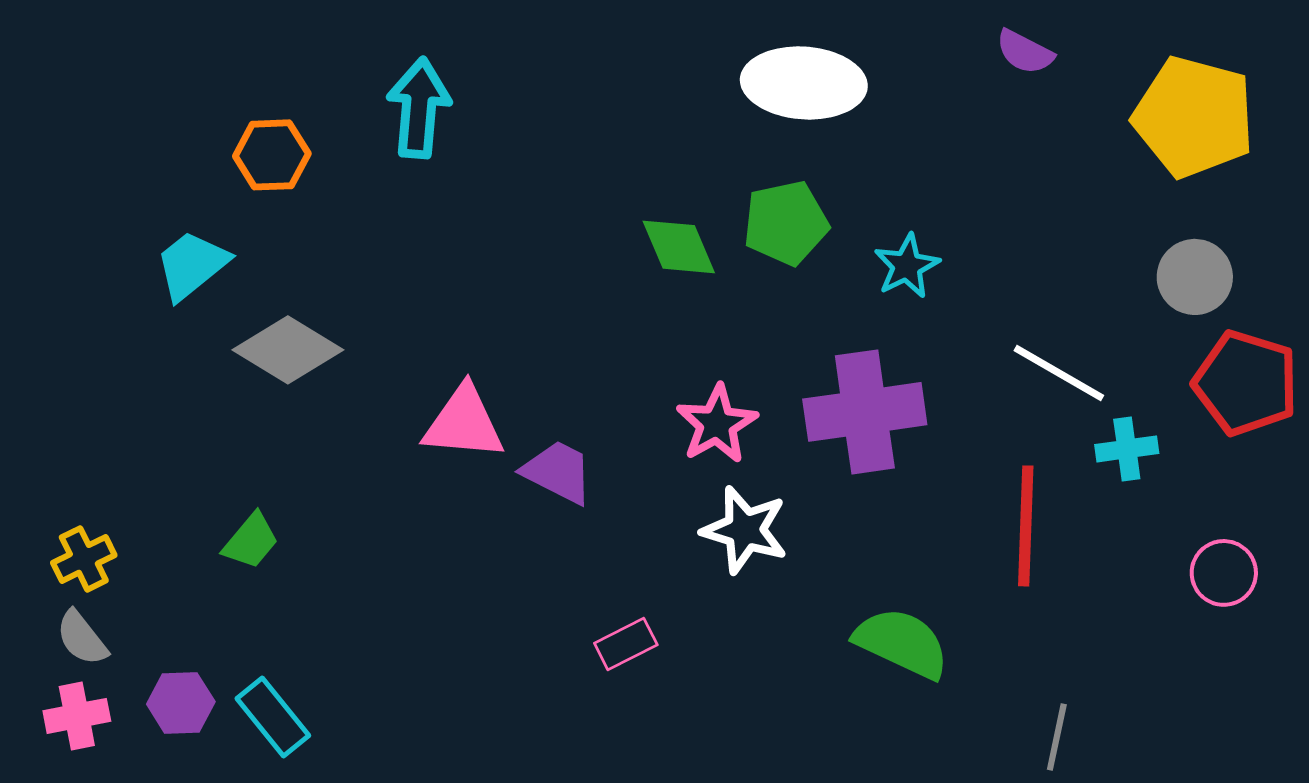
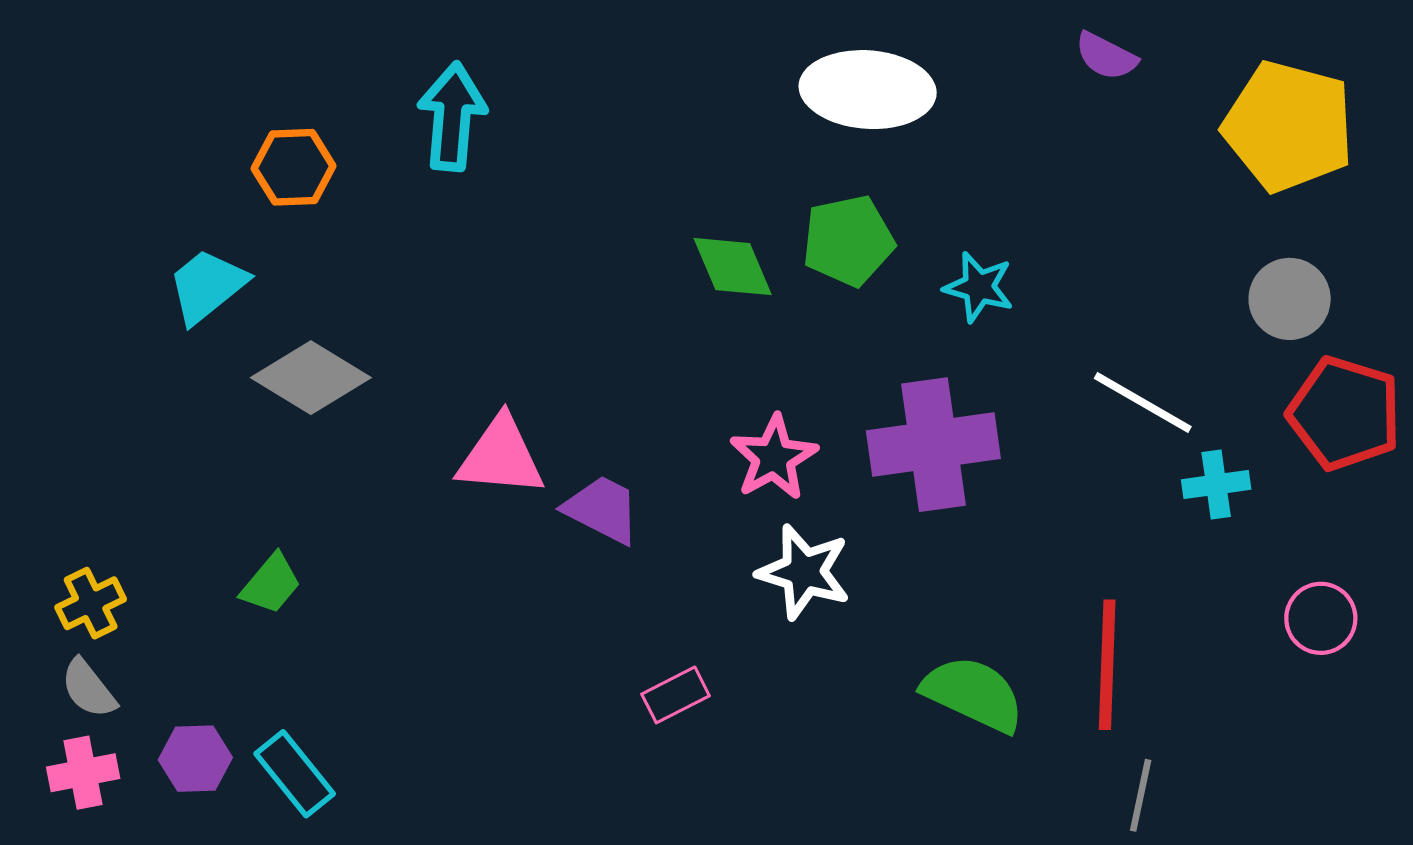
cyan star: (907, 266) -> (979, 287), turned -30
red line: (1026, 526) -> (1107, 665), moved

